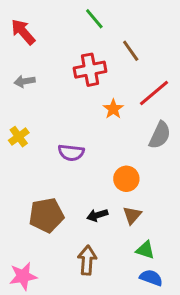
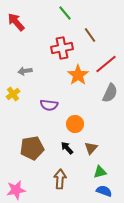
gray arrow: (25, 81) -> (25, 71), moved
orange star: (113, 109) -> (78, 75), size x1.5
orange circle: (126, 179) -> (75, 124), moved
black arrow: (97, 215) -> (67, 148), turned 64
green triangle: (145, 250) -> (100, 172), turned -32

